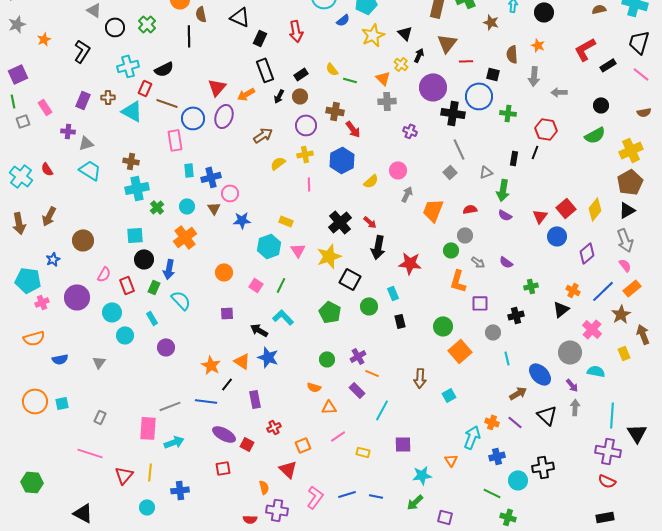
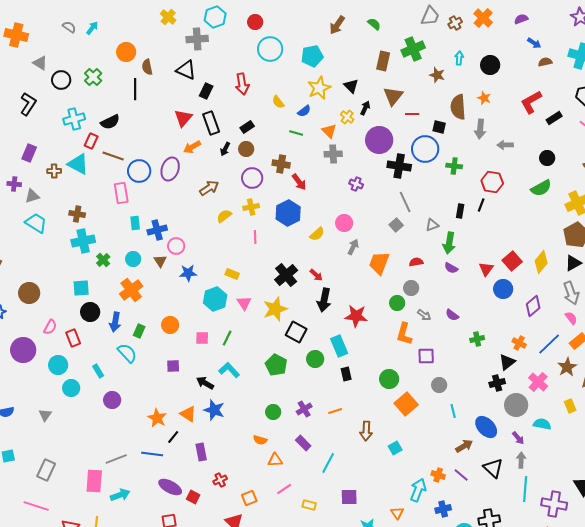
blue semicircle: (343, 20) -> (304, 111), moved
brown semicircle: (512, 54) -> (458, 107), size x1.4
yellow semicircle: (332, 69) -> (278, 102), moved
red triangle: (217, 87) -> (183, 118), moved
brown cross: (108, 97) -> (54, 171), moved
pink square: (256, 285) -> (202, 338), turned -32
green rectangle: (154, 287) -> (139, 331), moved
cyan rectangle: (393, 293) -> (339, 346), size x1.5
black cross: (516, 315) -> (497, 383), moved
orange line: (372, 373) -> (335, 411), moved, turned -40
cyan line: (612, 415) -> (525, 489), moved
gray rectangle: (100, 417) -> (46, 470), size x1.5

